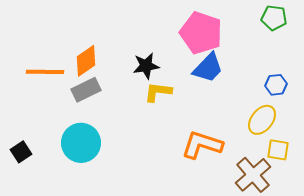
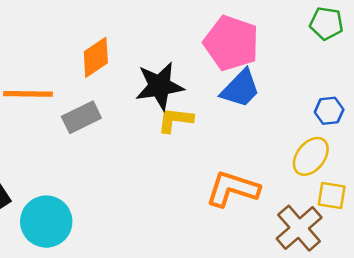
orange diamond: (86, 61) -> (96, 57), moved
black star: (146, 66) -> (160, 86), size x1.4
cyan circle: (81, 143) -> (46, 222), moved

